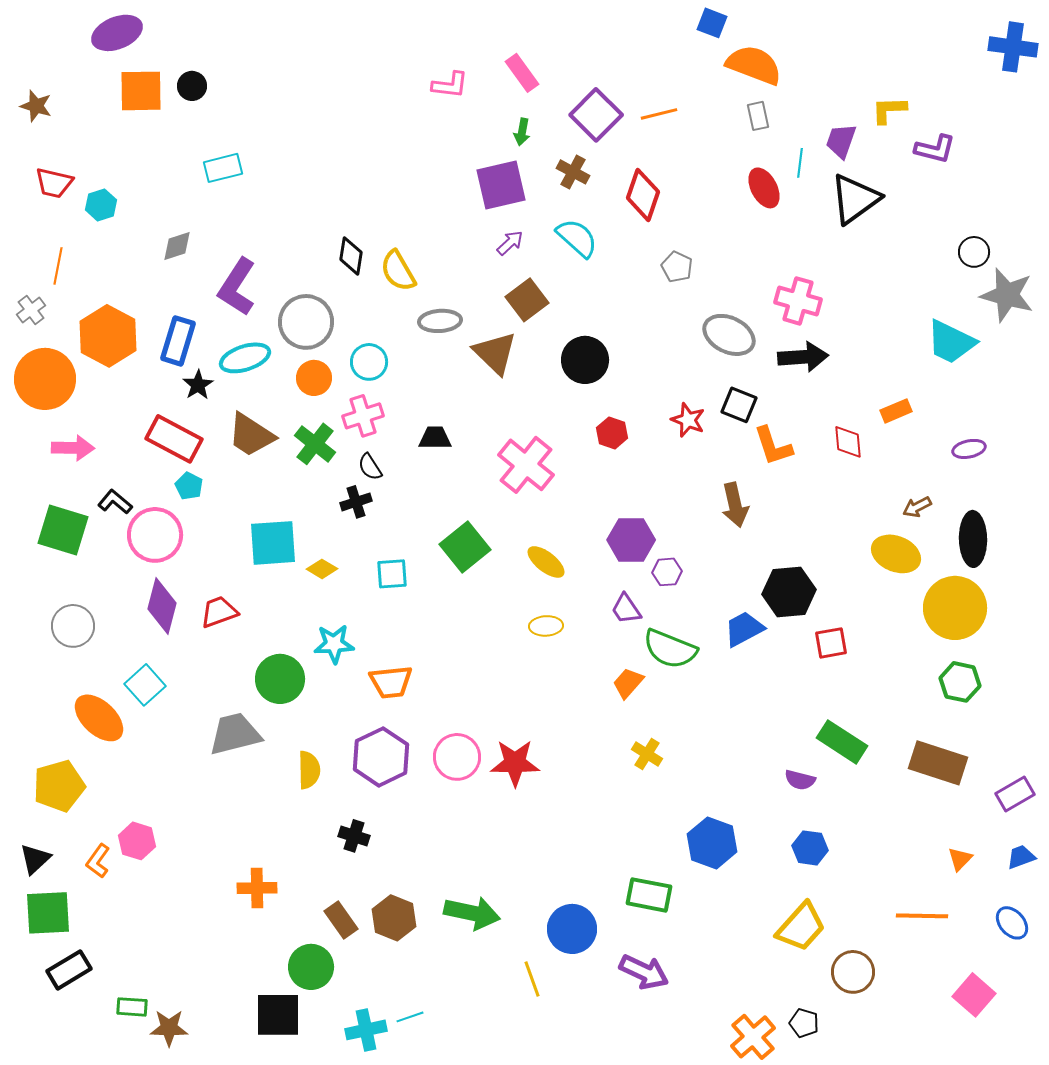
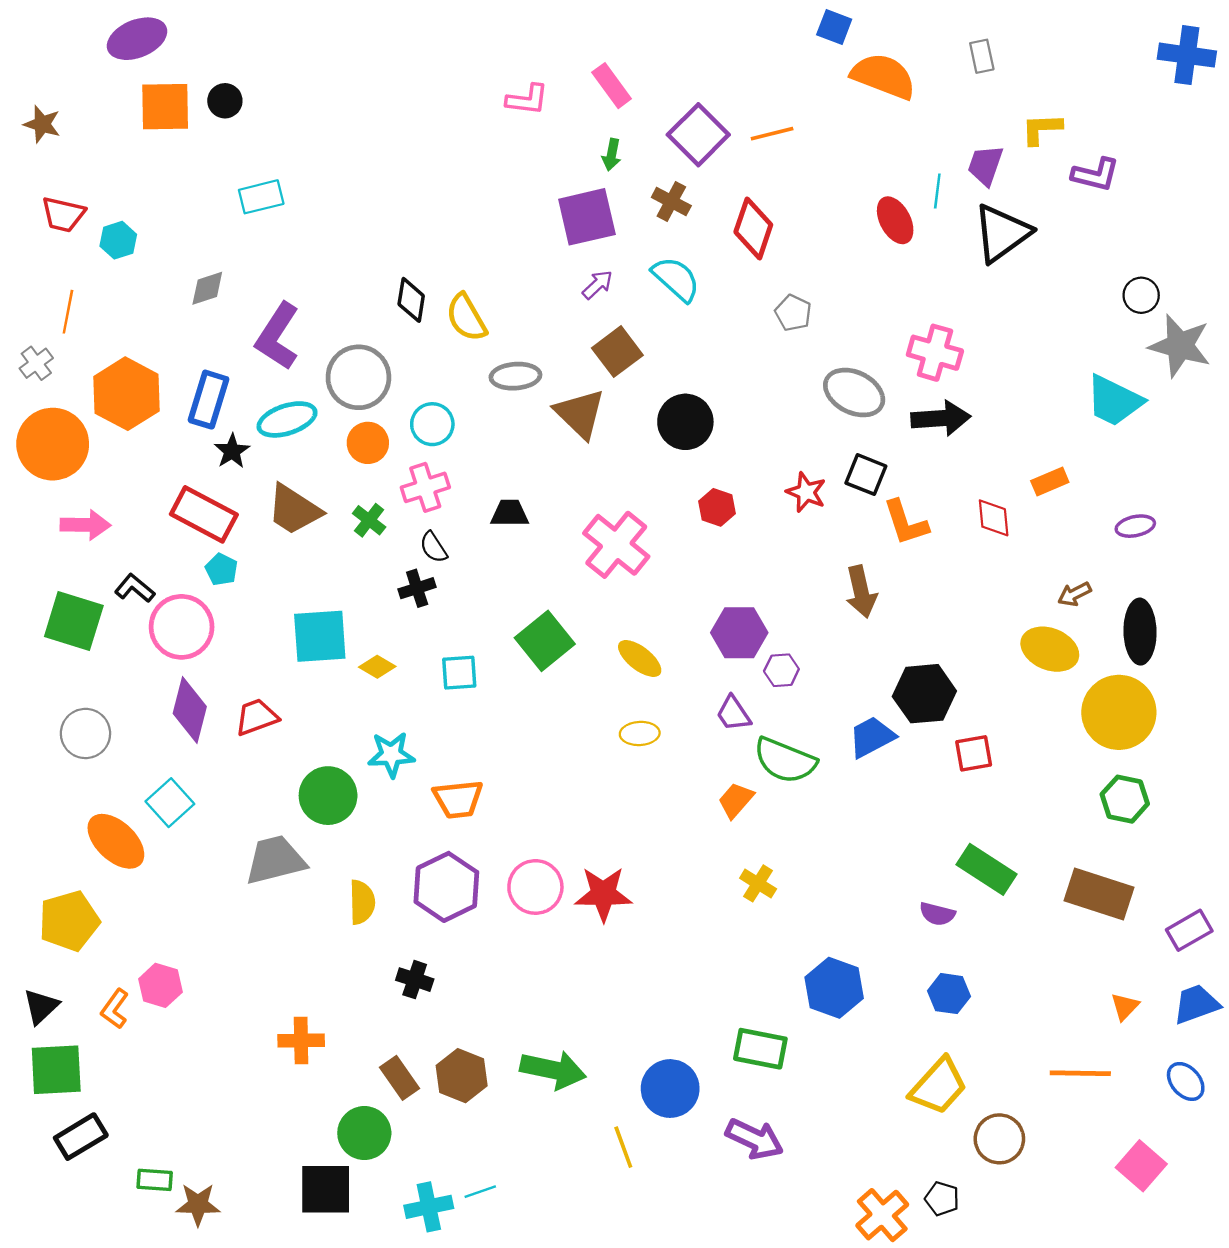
gray rectangle: (758, 116) -> (982, 56), moved
green cross: (315, 444) -> (369, 520), size x0.7
blue trapezoid: (1021, 857) -> (1196, 1004), size x1.4

